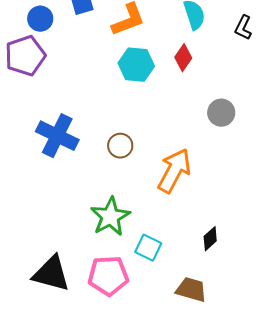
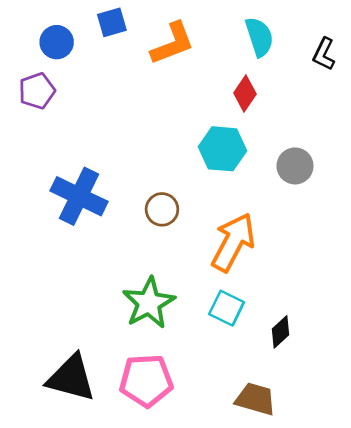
purple pentagon: (25, 56) -> (37, 91), size x0.7
cyan hexagon: (136, 65) -> (223, 149), moved
cyan square: (148, 248) -> (227, 308), moved

